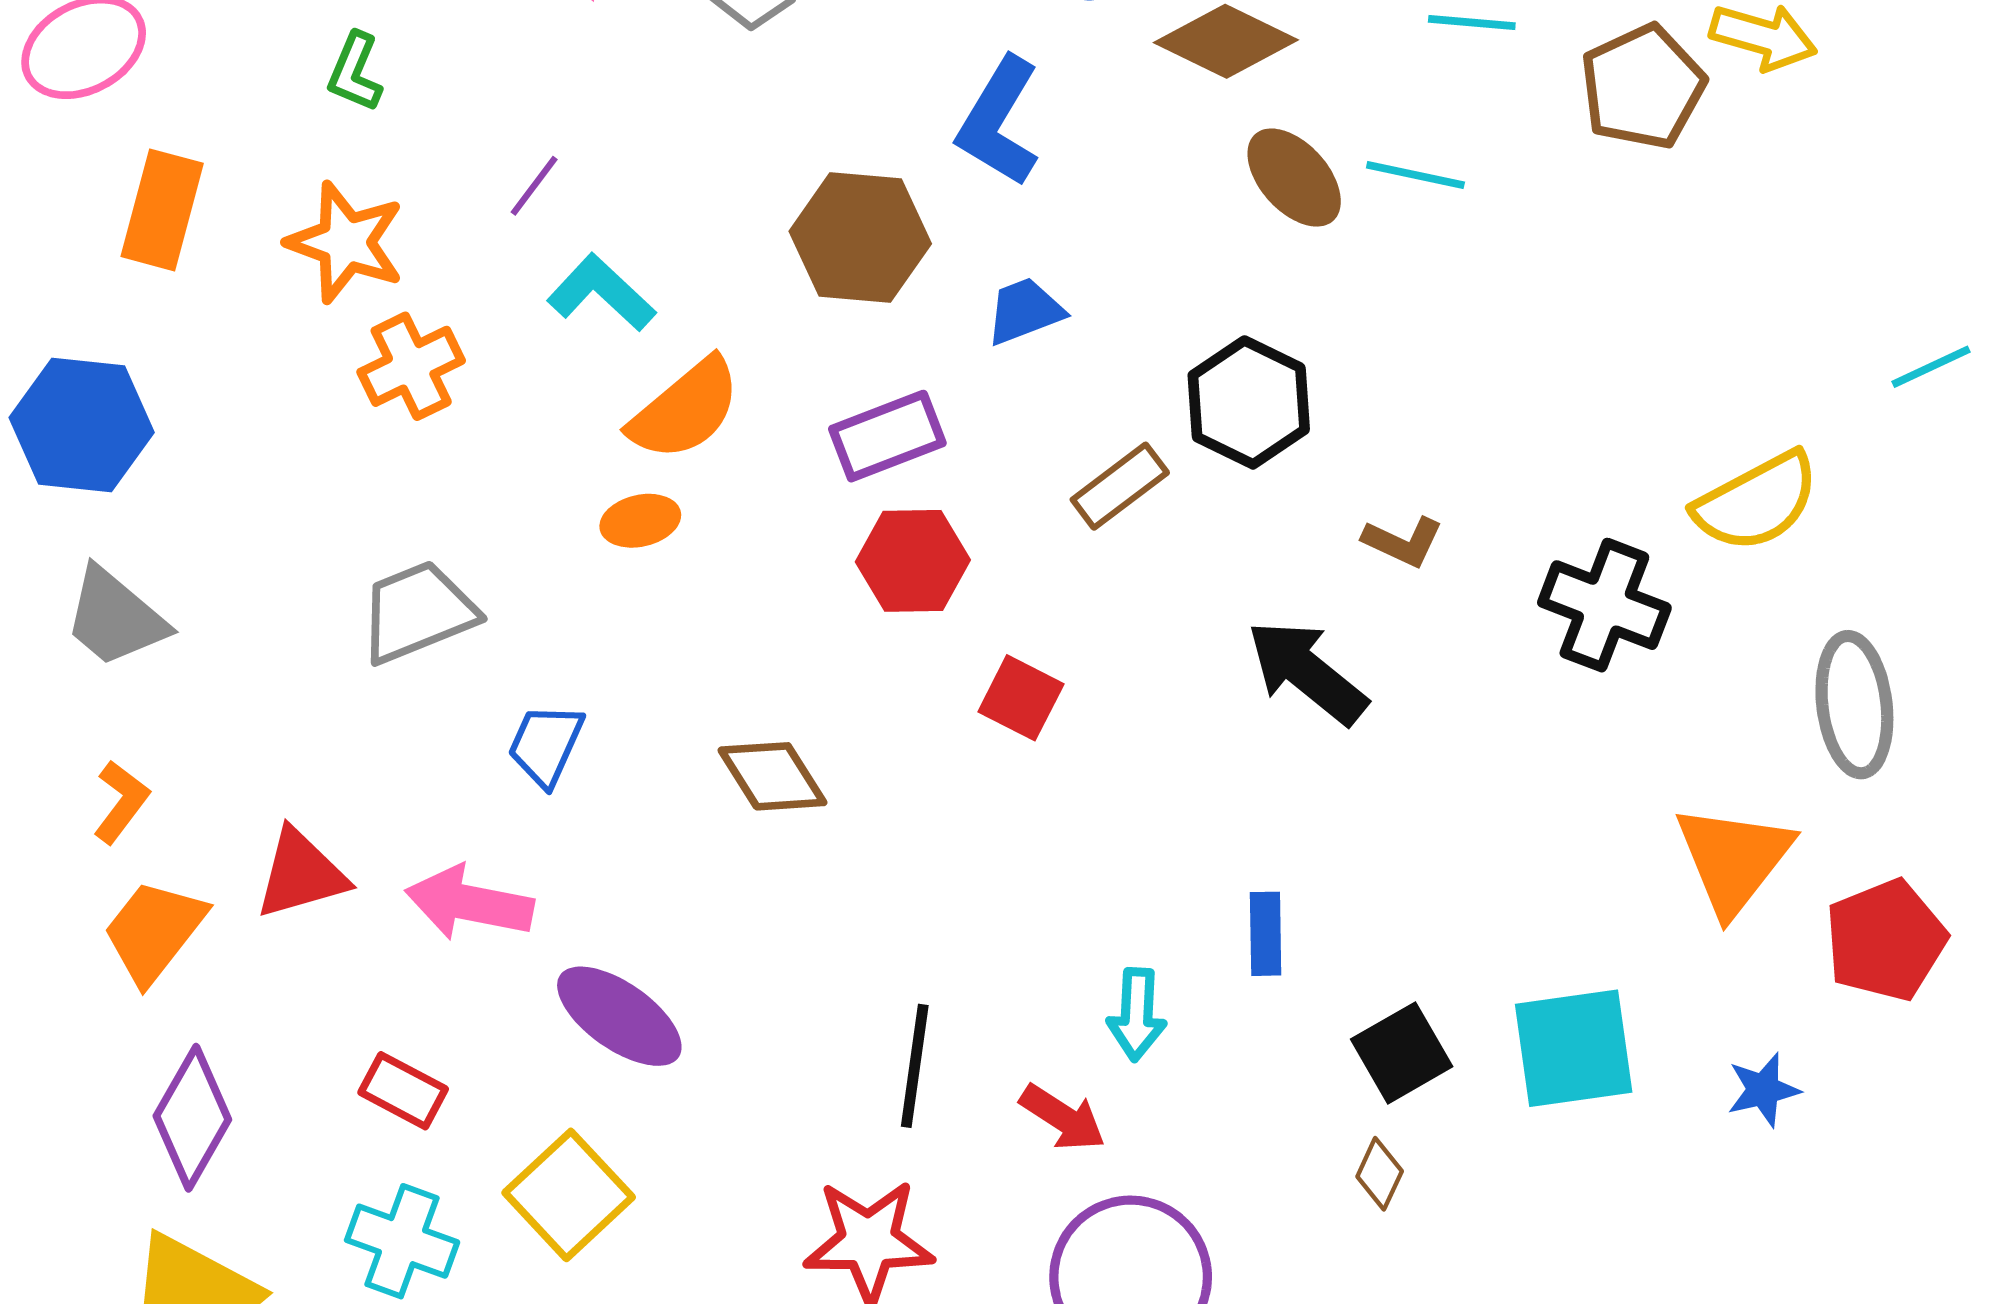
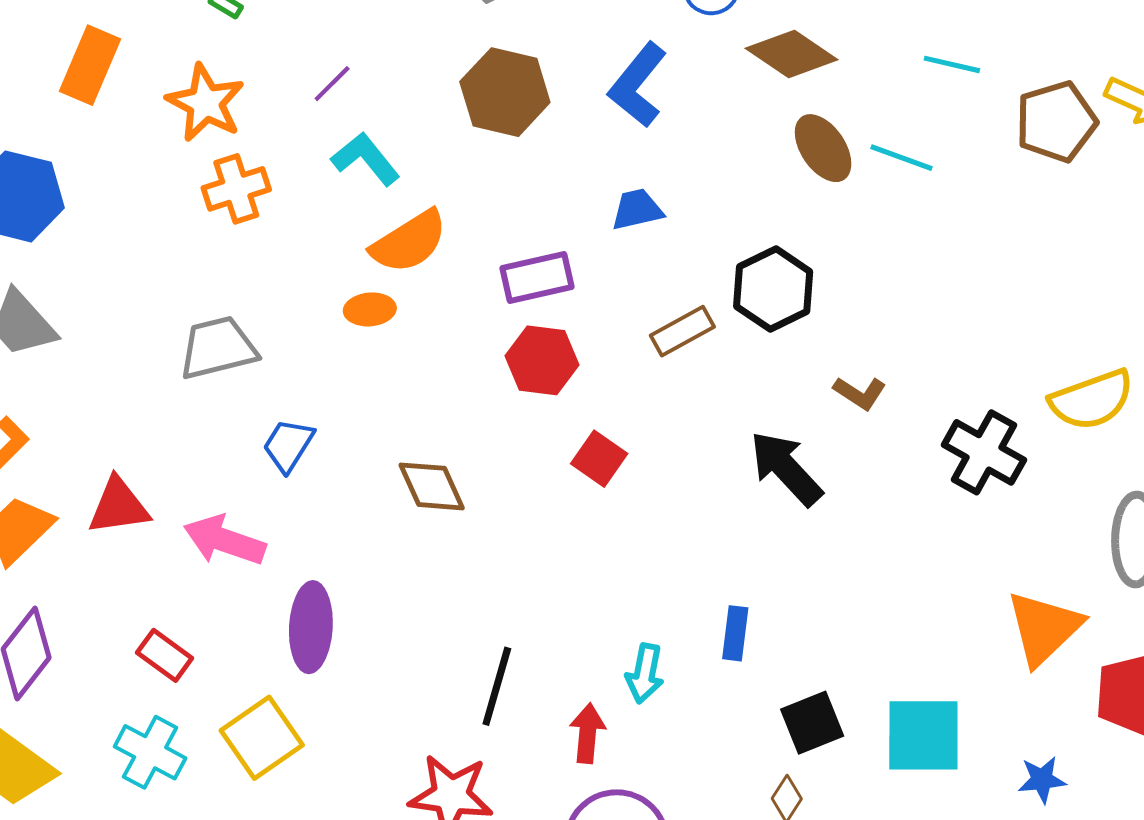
brown hexagon: (860, 237) -> (505, 92), moved
purple ellipse: (619, 1016) -> (311, 627), turned 50
red arrow: (1063, 1118) -> (588, 733), turned -126

